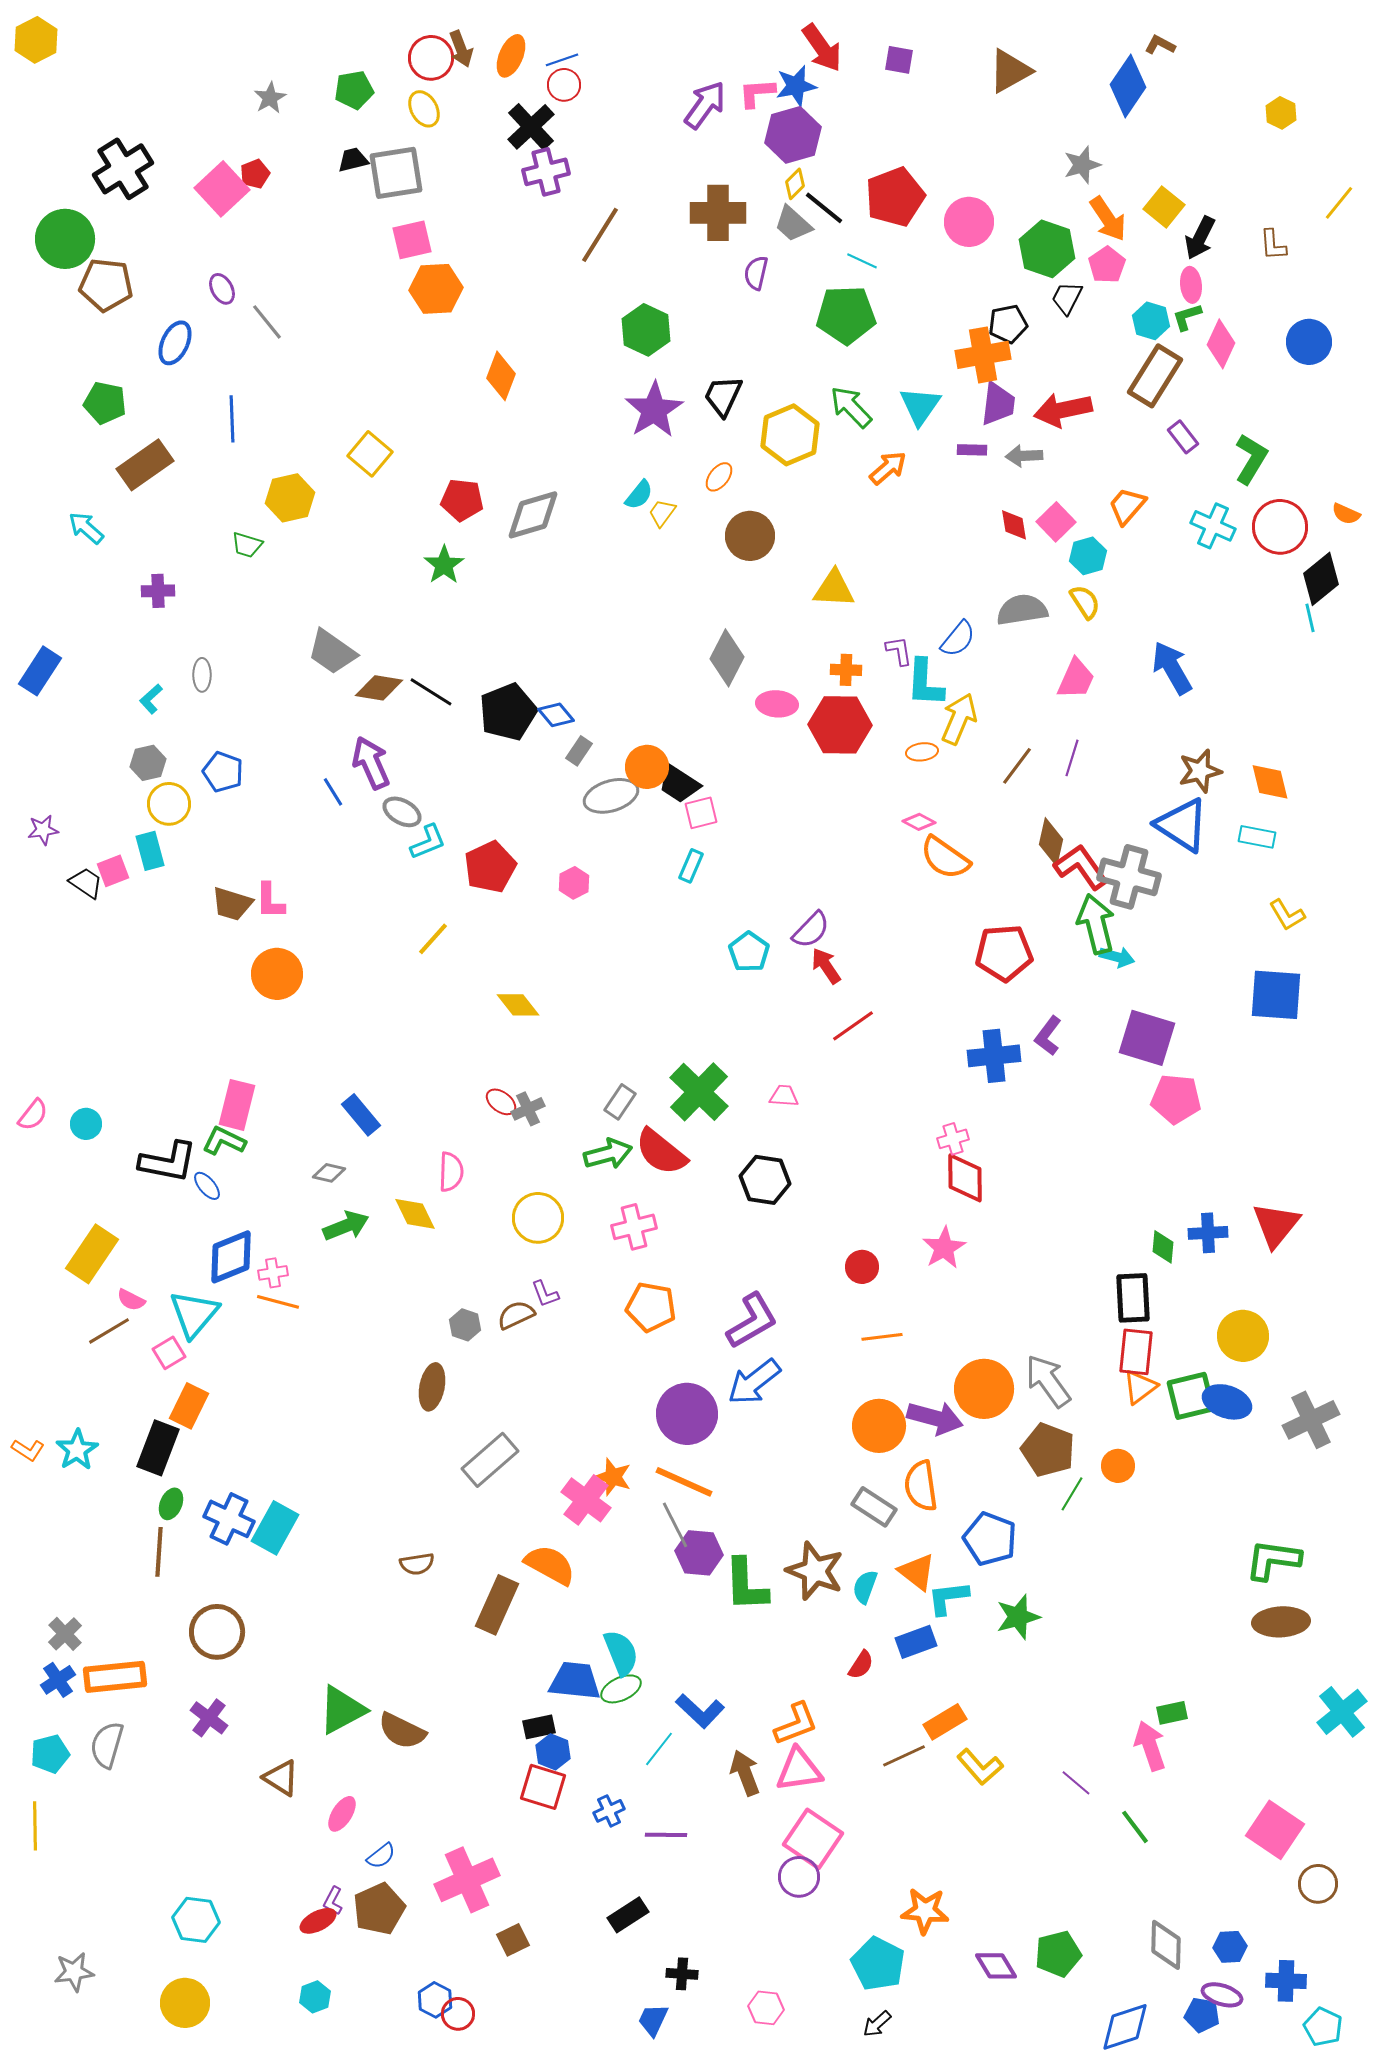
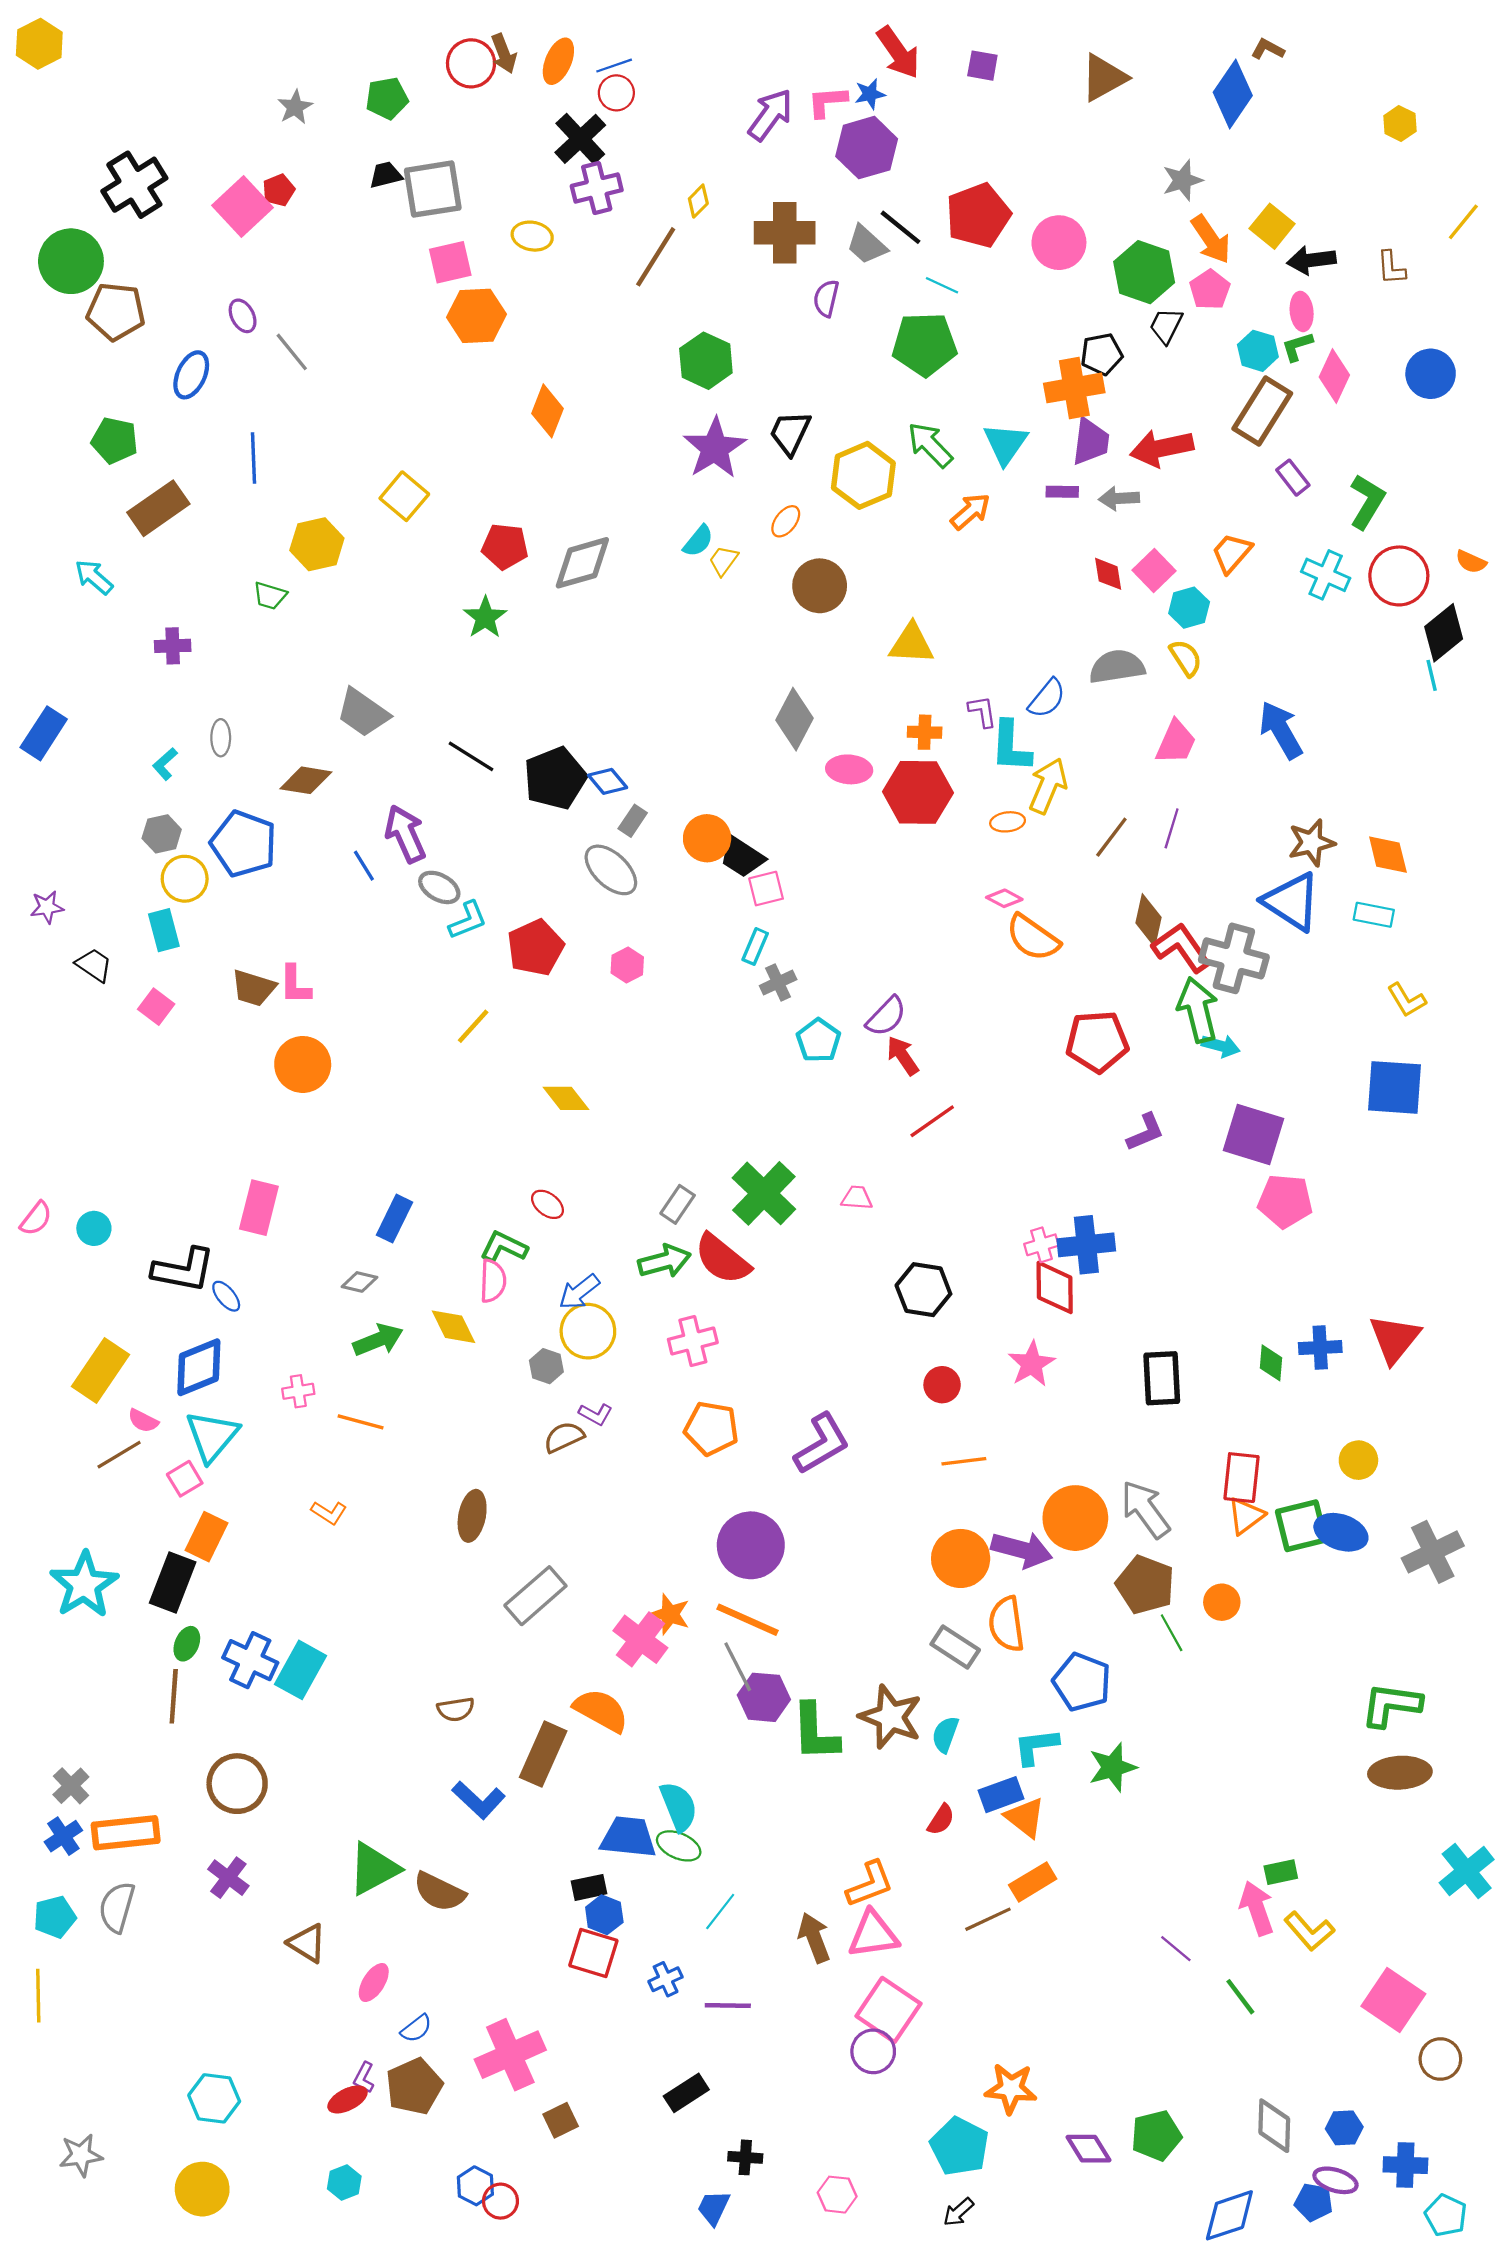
blue star: (796, 86) -> (870, 94), size x0.7
yellow ellipse: (424, 109) -> (532, 236), moved, turned -51
yellow diamond: (795, 184) -> (698, 201), moved
black arrow: (1200, 238) -> (1311, 260), turned 57
brown diamond: (379, 688) -> (306, 780), moved
blue pentagon: (223, 772) -> (244, 844), size x1.5
gray ellipse: (611, 796) -> (611, 870), moved, turned 60
pink square: (113, 871) -> (156, 1007), moved, turned -32
purple L-shape: (1048, 1036) -> (1145, 1132), turned -150
blue cross: (994, 1056) -> (1086, 1245), moved
gray cross: (528, 1109) -> (778, 983), moved
blue rectangle: (361, 1115) -> (394, 1219), turned 66
green L-shape: (224, 1141) -> (504, 1247), moved
black hexagon: (765, 1180) -> (923, 1290), moved
blue diamond: (231, 1257) -> (199, 1367), moved
purple L-shape: (545, 1294) -> (596, 1414), turned -40
black rectangle: (1133, 1298) -> (1162, 1378), moved
orange line: (278, 1302) -> (361, 1422), moved
gray hexagon: (465, 1325) -> (546, 1366), moved
yellow circle: (1243, 1336) -> (1358, 1460), size x0.7
blue arrow: (754, 1382) -> (579, 1292), moved, size x0.7
orange L-shape: (28, 1450) -> (329, 1513), moved
cyan star: (77, 1450) -> (84, 1585), size x1.5
green line: (1072, 1494) -> (1172, 1633), turned -60
orange triangle: (917, 1572) -> (1025, 1817), moved
green ellipse: (621, 1689) -> (679, 1846), turned 48
blue L-shape: (700, 1711) -> (479, 1800), moved
yellow L-shape: (980, 1767) -> (1309, 1931), moved

